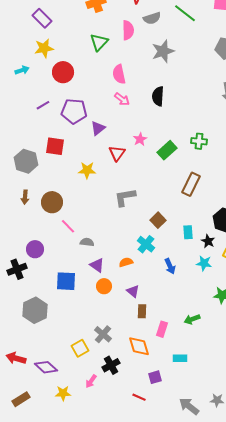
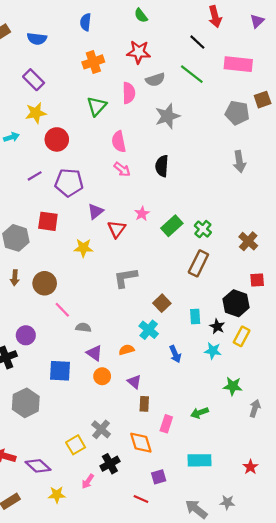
purple triangle: (98, 128) -> (96, 211), moved
green cross: (199, 141) -> (203, 229), moved, turned 35
cyan rectangle: (180, 358) -> (200, 460), moved, size x1.5

